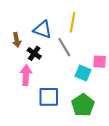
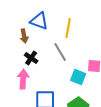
blue triangle: (43, 29) -> (39, 21), moved
brown arrow: (17, 40) -> (24, 36), moved

